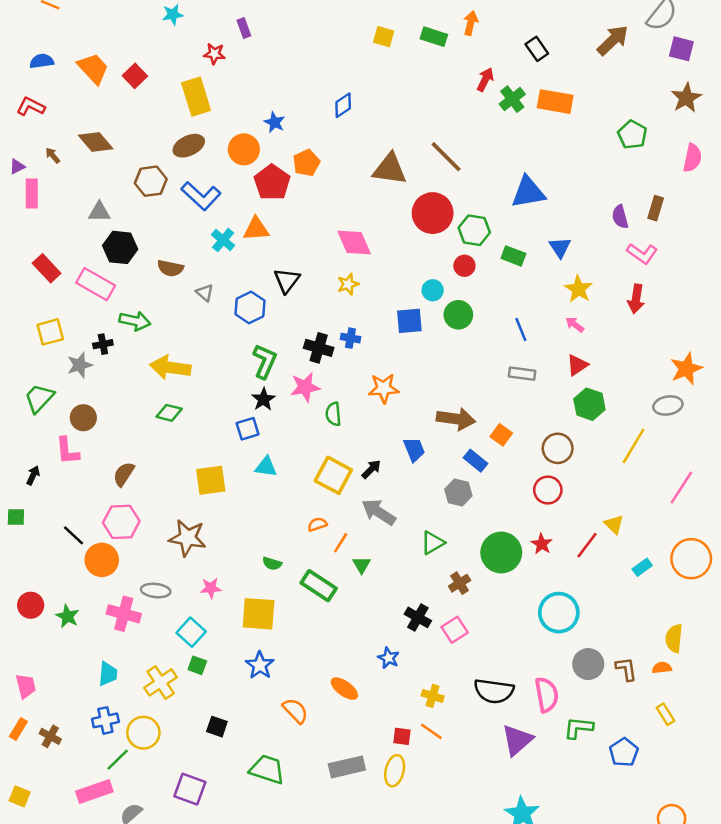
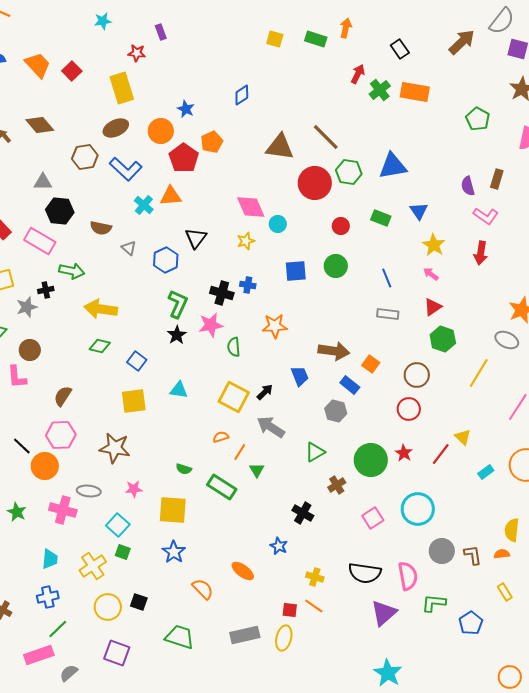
green hexagon: (474, 230) -> (349, 172), moved
cyan circle: (433, 290) -> (278, 224), moved
gray ellipse: (668, 405) -> (507, 340), turned 35
blue square: (248, 429) -> (137, 361), moved, turned -36
pink square: (455, 630) -> (373, 518), moved
yellow circle: (143, 733) -> (108, 607), moved

